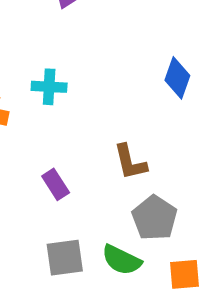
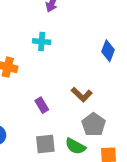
cyan cross: (49, 87) -> (42, 42), moved
brown L-shape: (130, 162) -> (82, 95), turned -35

